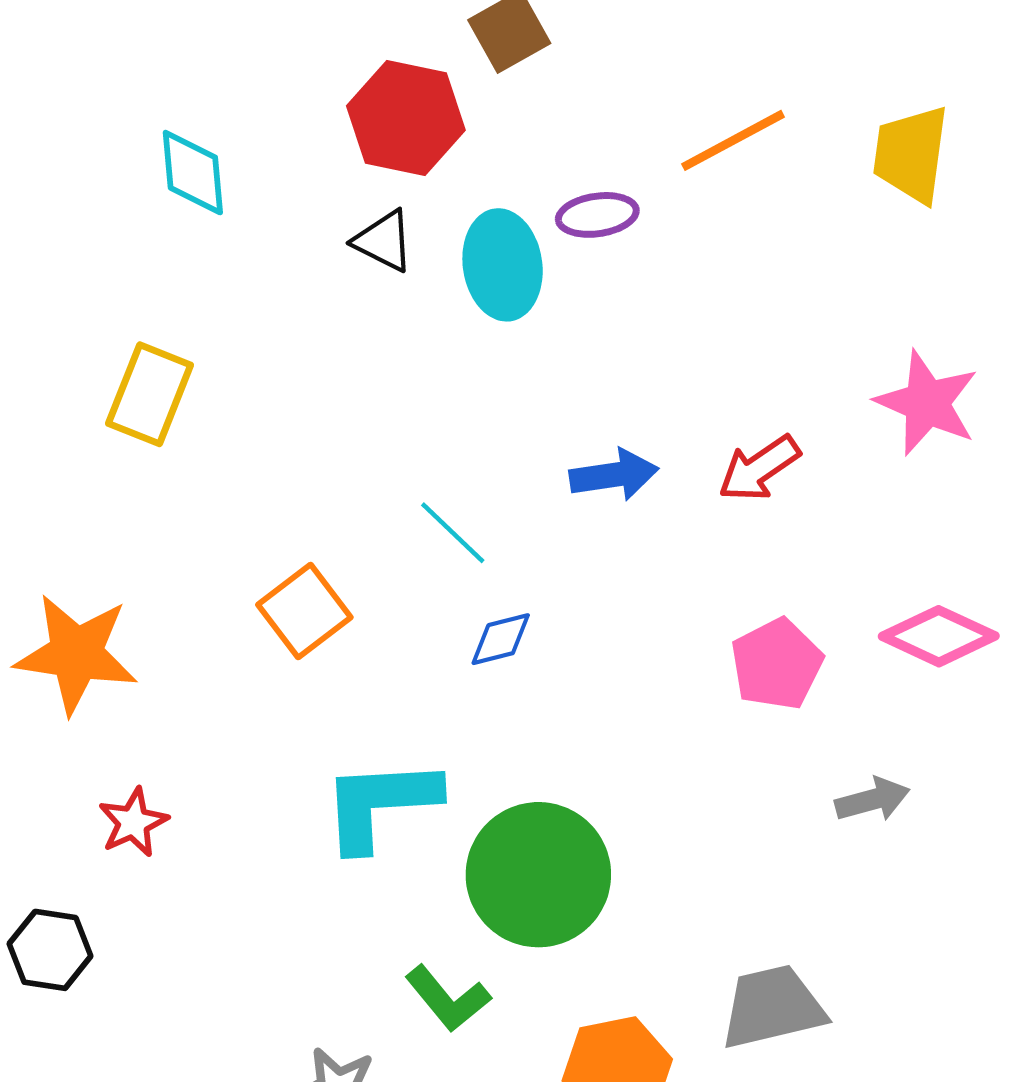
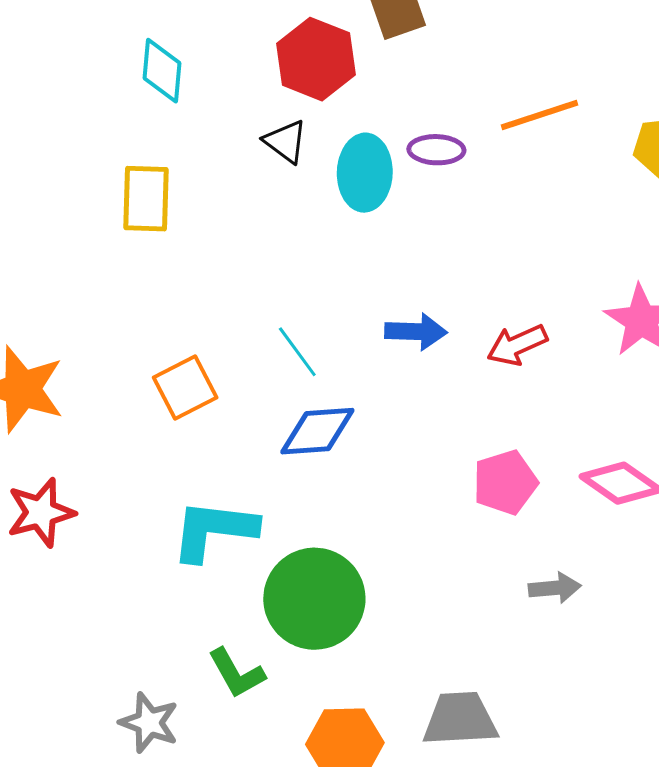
yellow rectangle: (150, 394) -> (146, 199), moved, turned -30
blue diamond: (501, 639) -> (317, 431), size x1.6
red star: (133, 822) -> (41, 513), size x1.4

